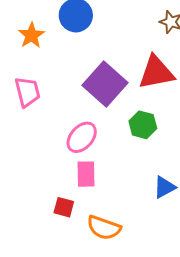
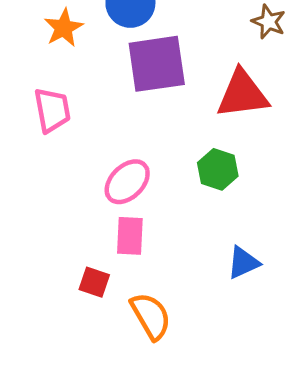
purple square: (105, 84) -> (157, 64), moved, turned 36
orange semicircle: (104, 228) -> (151, 316), turned -144

